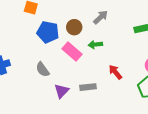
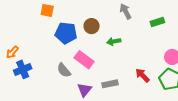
gray arrow: (101, 17) -> (125, 11), moved, turned -70
pink rectangle: (72, 51) -> (84, 60), moved
red arrow: (115, 72) -> (142, 75), moved

